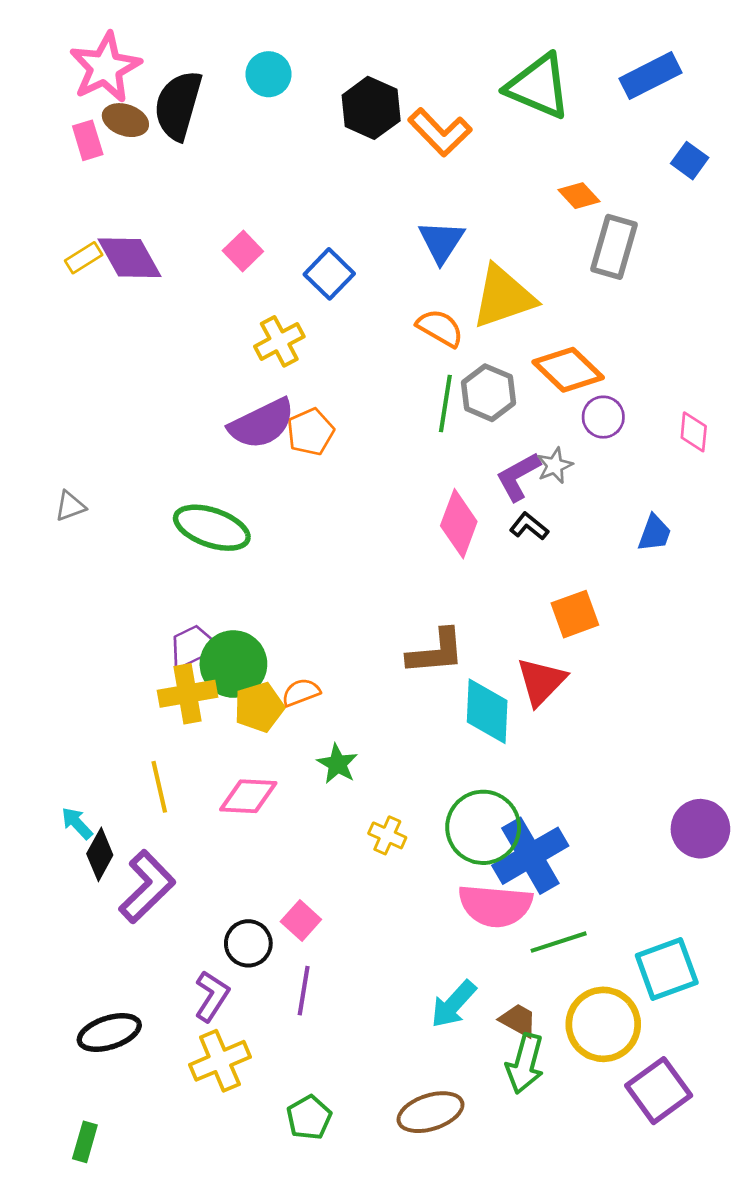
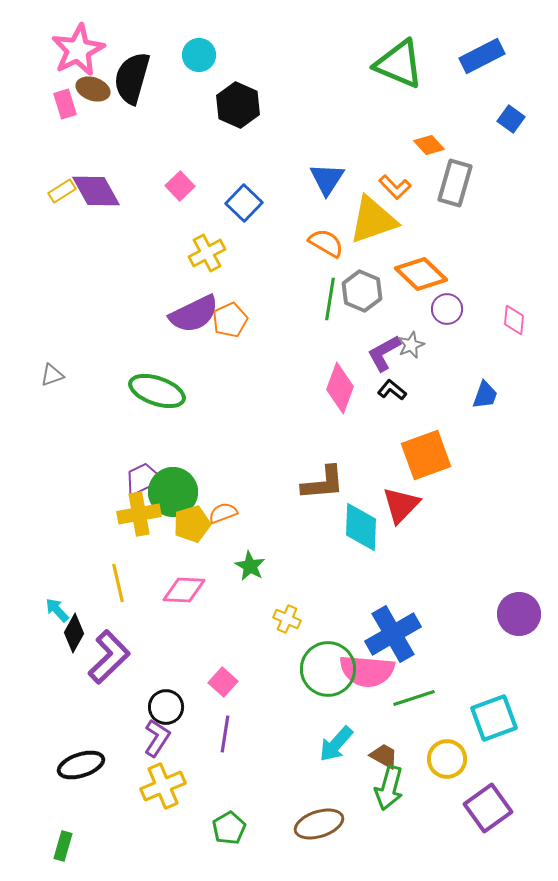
black hexagon: (371, 108) -> (238, 105), moved
orange L-shape: (440, 132) -> (395, 187), moved, size x0.7
orange square: (575, 614) -> (426, 455), size x1.4
green circle: (483, 827) -> (328, 669), moved
black circle: (248, 943) -> (166, 707), moved
yellow circle: (603, 1024) -> (447, 759), size x0.7

